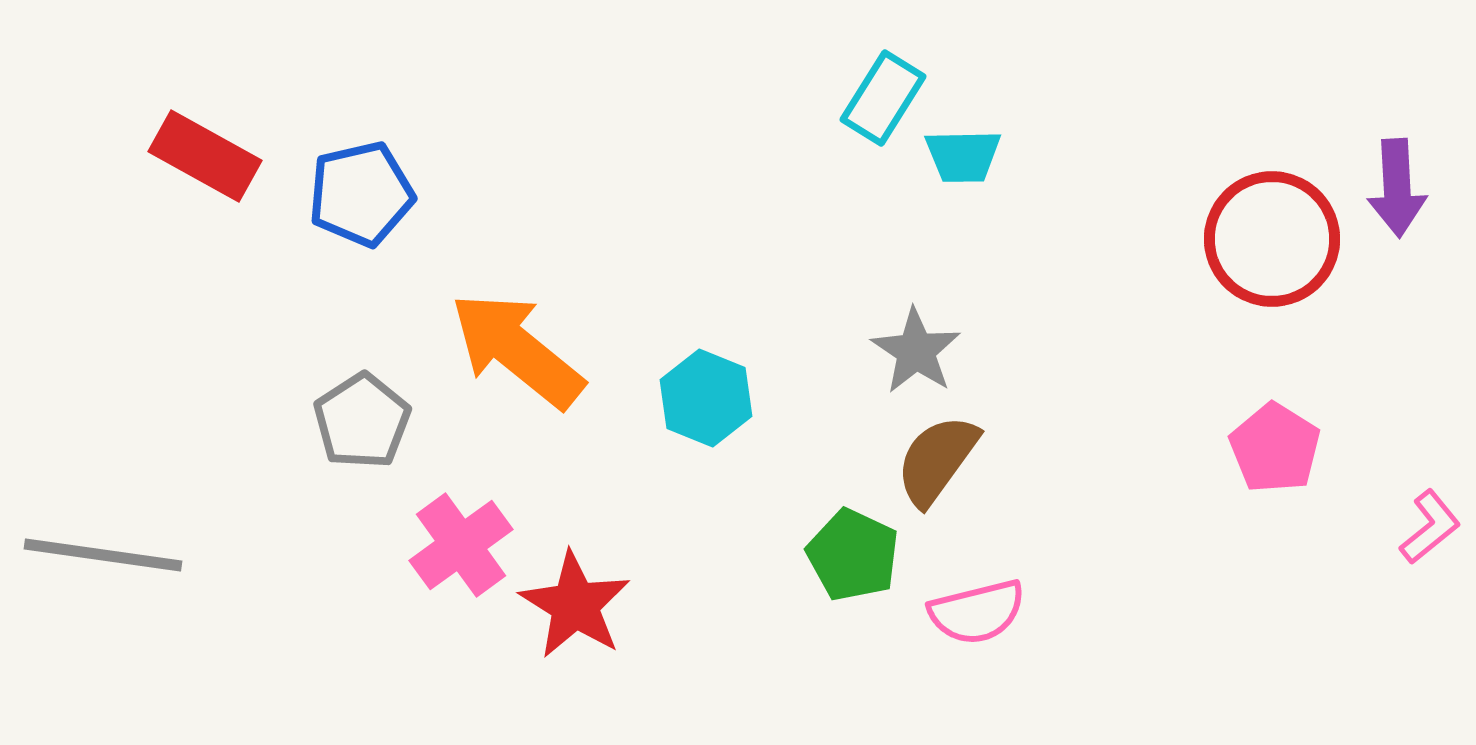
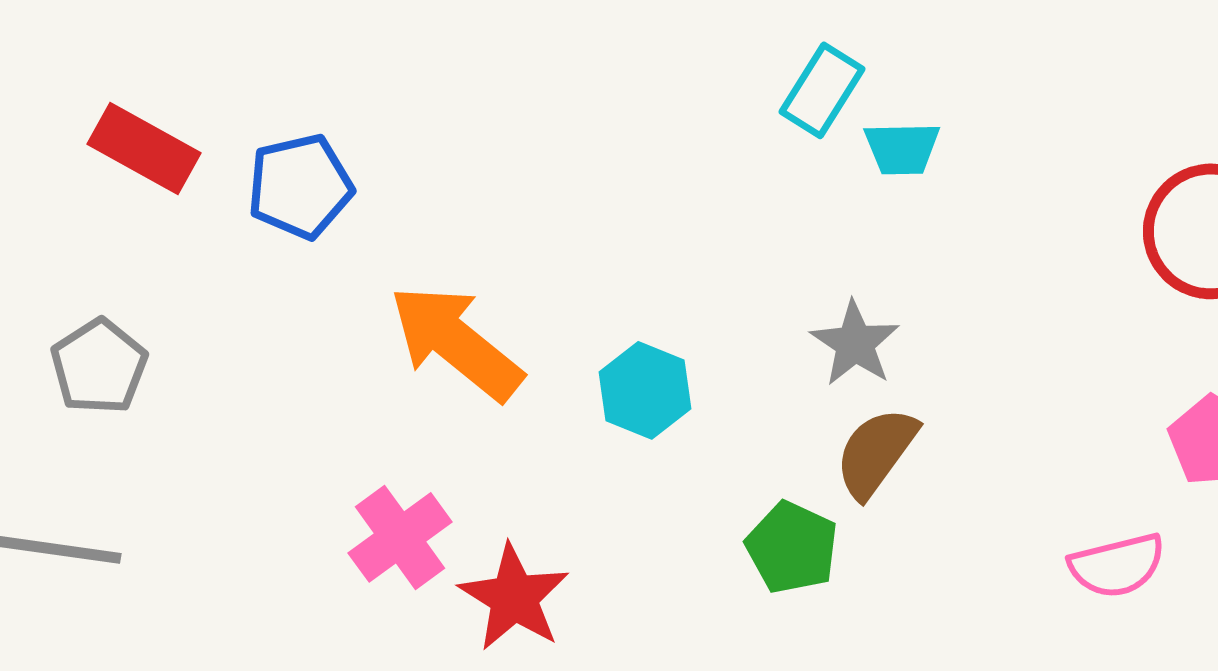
gray pentagon: (362, 421) -> (99, 366), moved
pink semicircle: (977, 612) -> (1117, 565), moved

